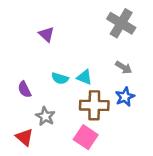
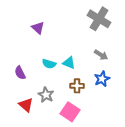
brown cross: (94, 105) -> (77, 86), size x0.6
gray star: (45, 116) -> (46, 95), moved
red triangle: (24, 137) -> (26, 105), moved

